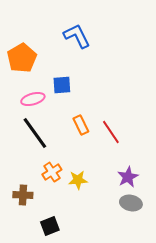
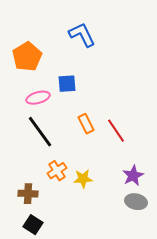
black square: (50, 226) -> (33, 225), moved, turned -36

